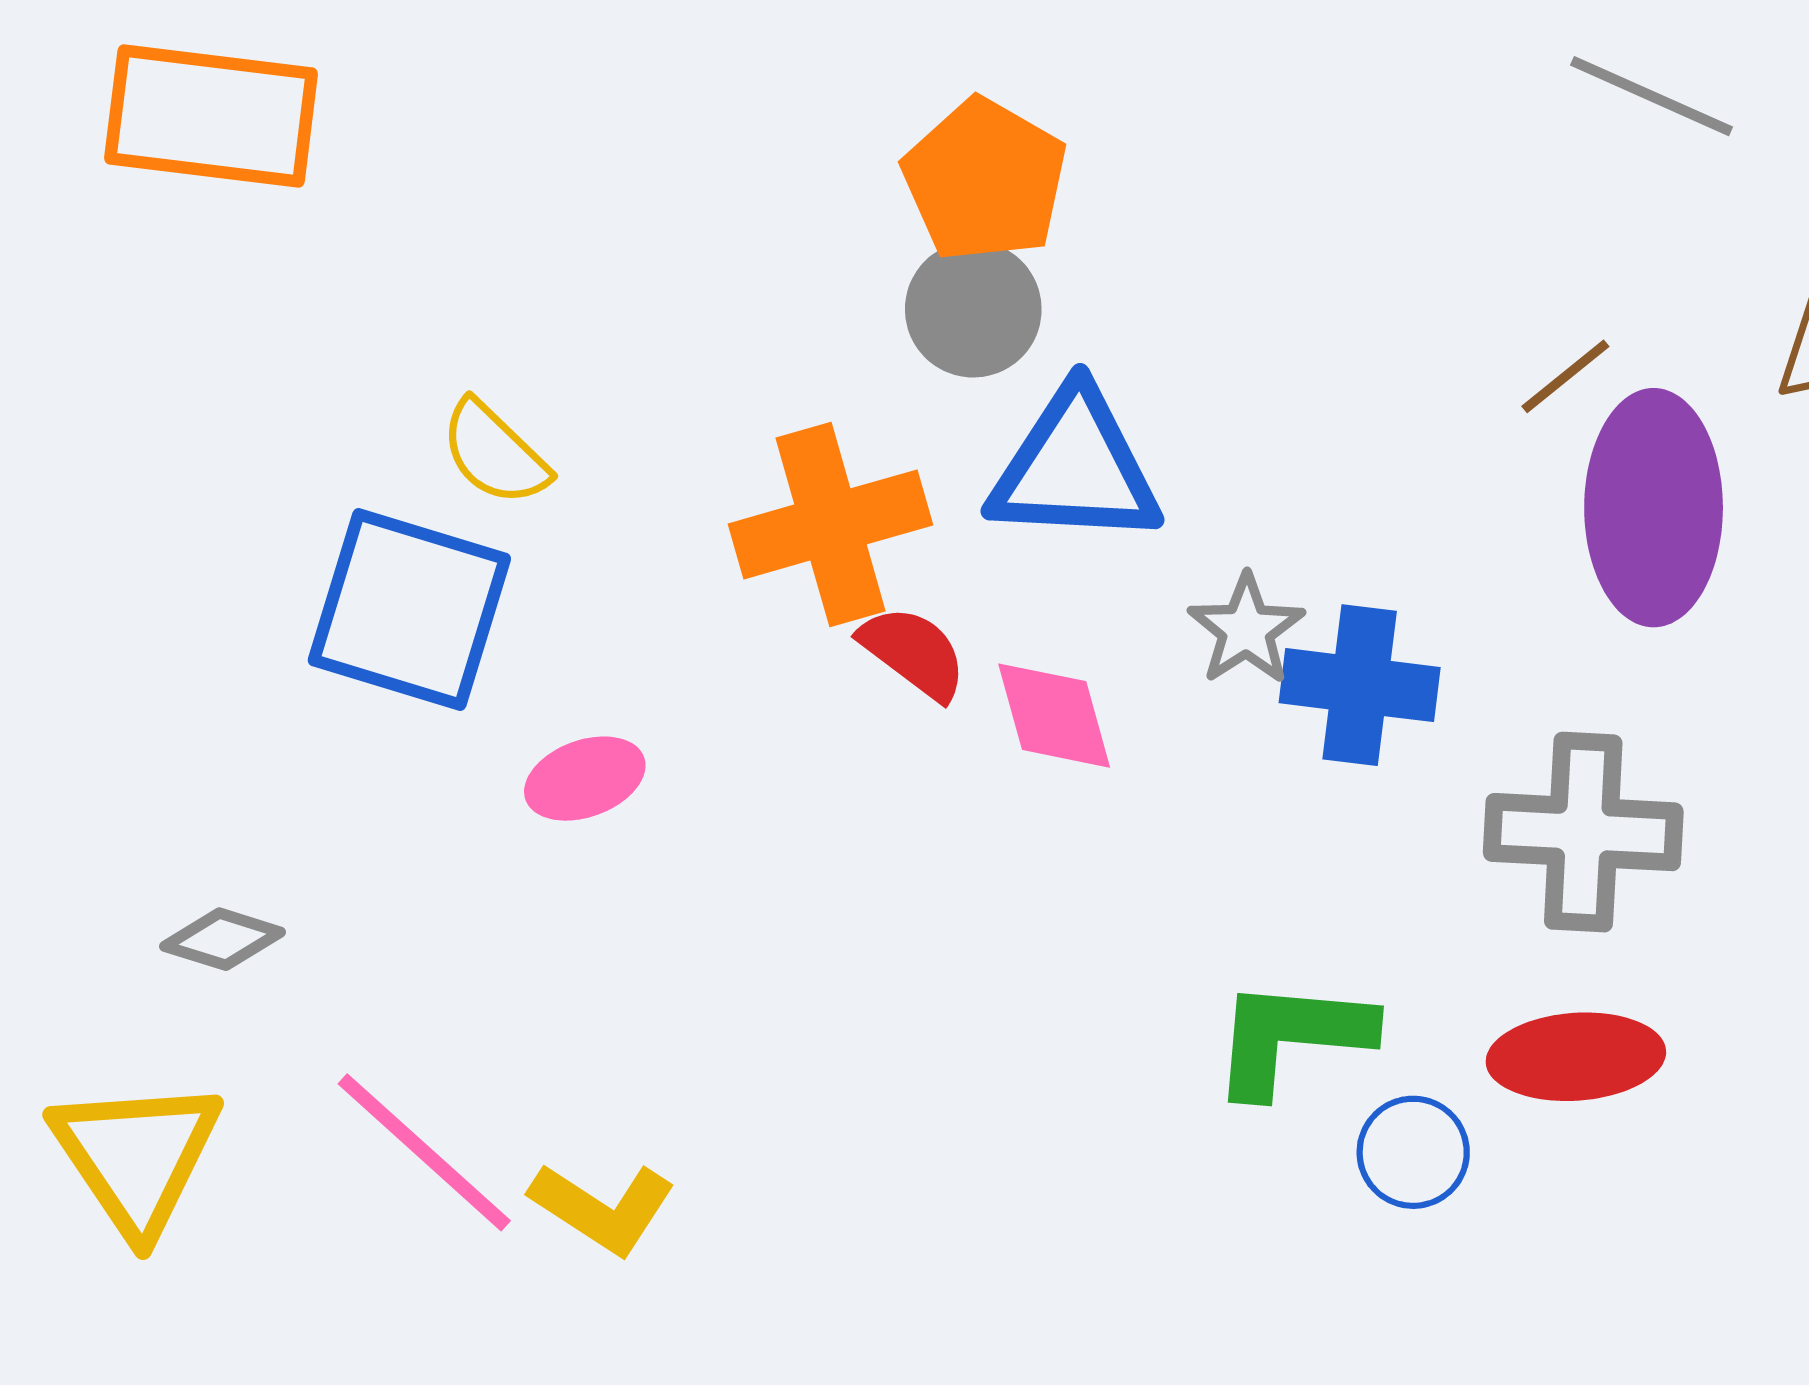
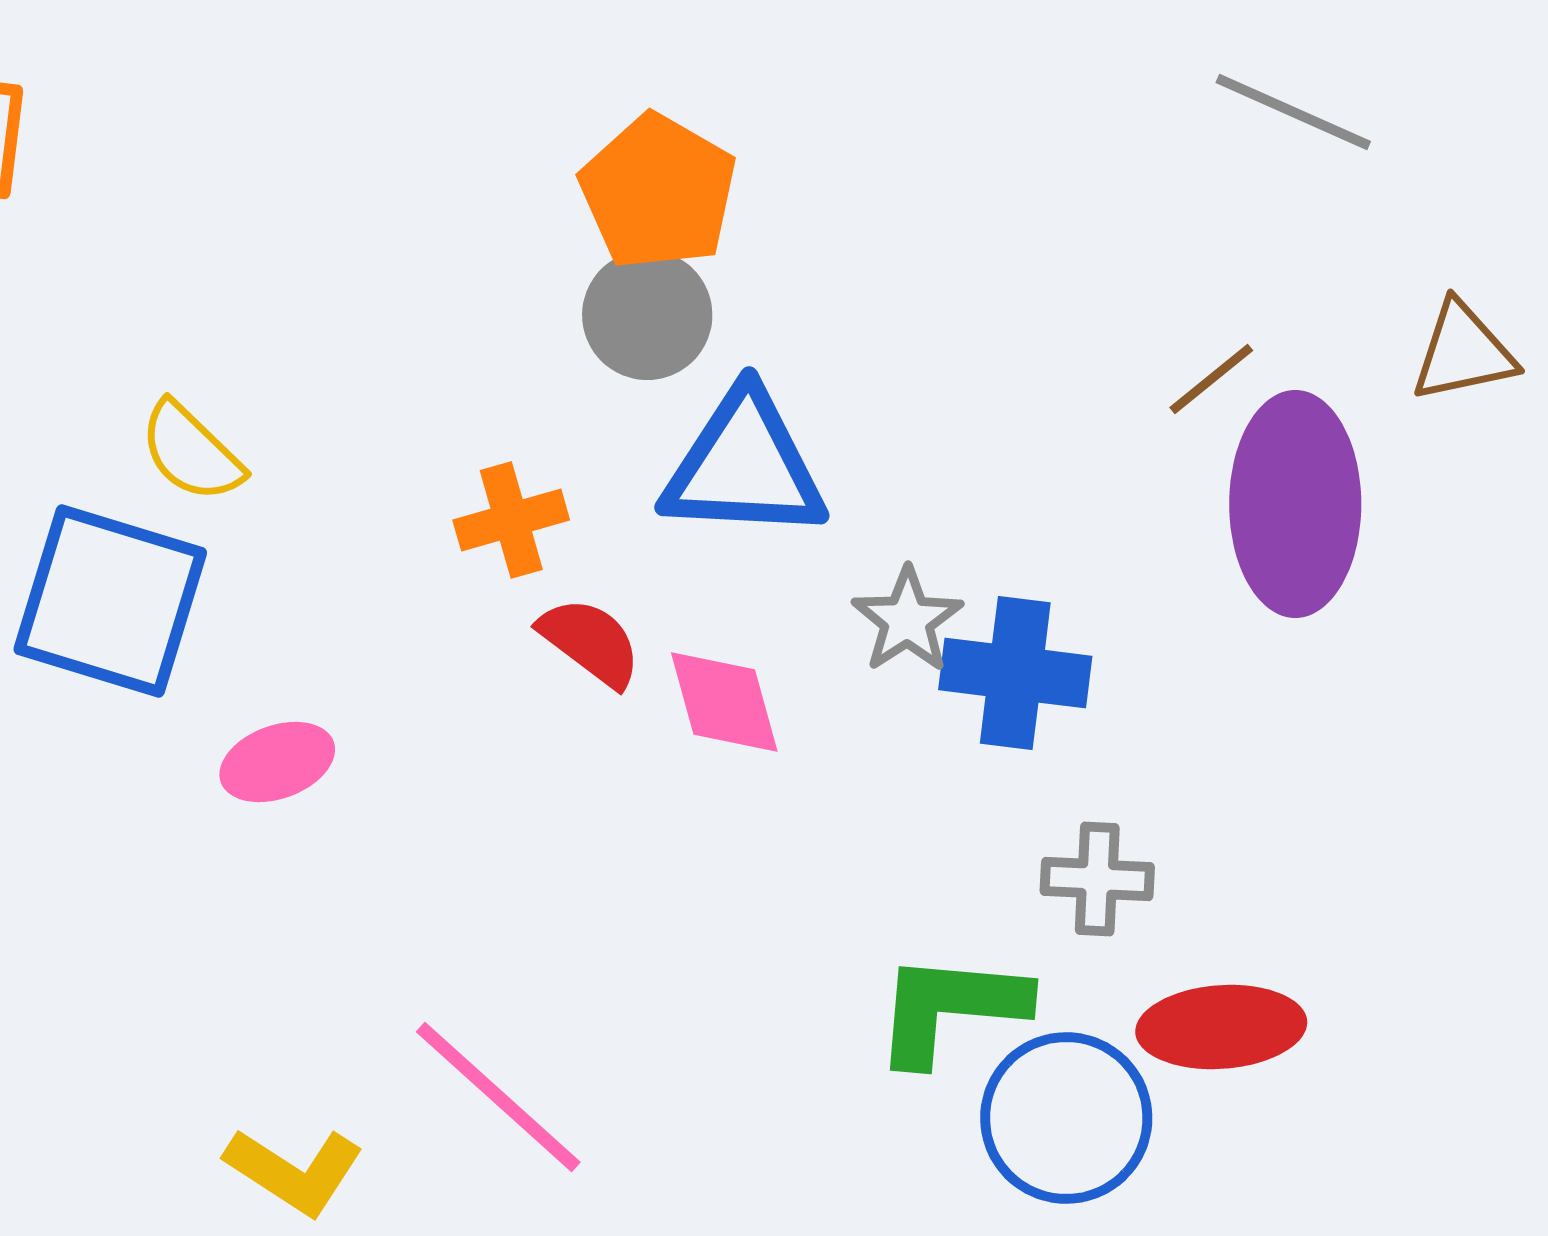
orange cross: (830, 524) -> (511, 520), size x0.6
gray cross: (1583, 832) -> (1097, 879), moved, size x0.6
pink line: (424, 1152) -> (498, 1097), moved
blue circle: (1413, 1152) -> (1066, 1118), size x1.6

